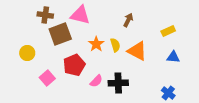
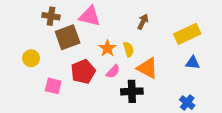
yellow rectangle: (168, 31) -> (187, 34), size x1.6
orange triangle: (137, 51) -> (147, 68), moved
pink square: (47, 78) -> (53, 86), turned -35
pink semicircle: (96, 81) -> (113, 72), moved

